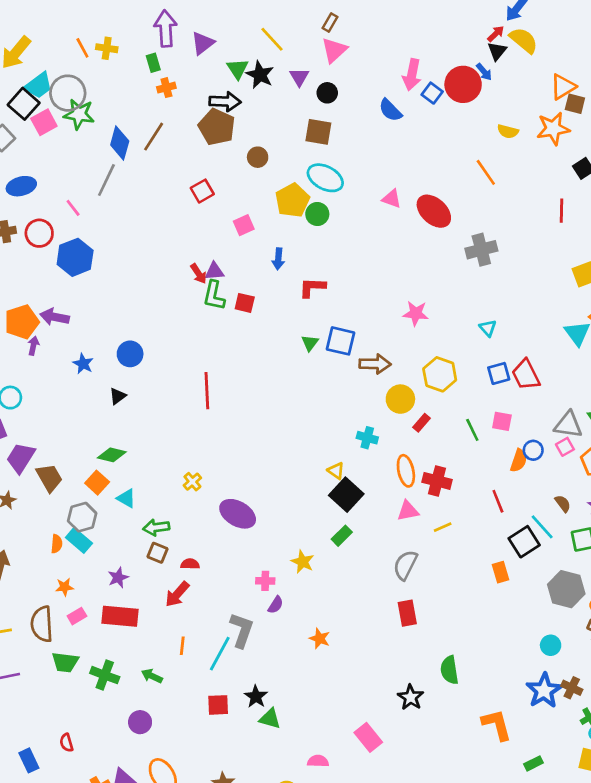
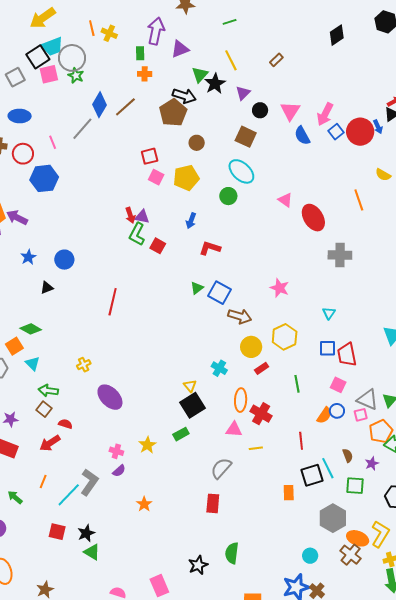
pink triangle: (334, 50) -> (290, 111), moved, turned -30
green star: (79, 114) -> (76, 76), size x0.7
yellow pentagon: (292, 200) -> (186, 178), moved
pink square: (244, 225) -> (156, 177), moved, turned 35
pink square: (502, 421) -> (338, 385), moved

